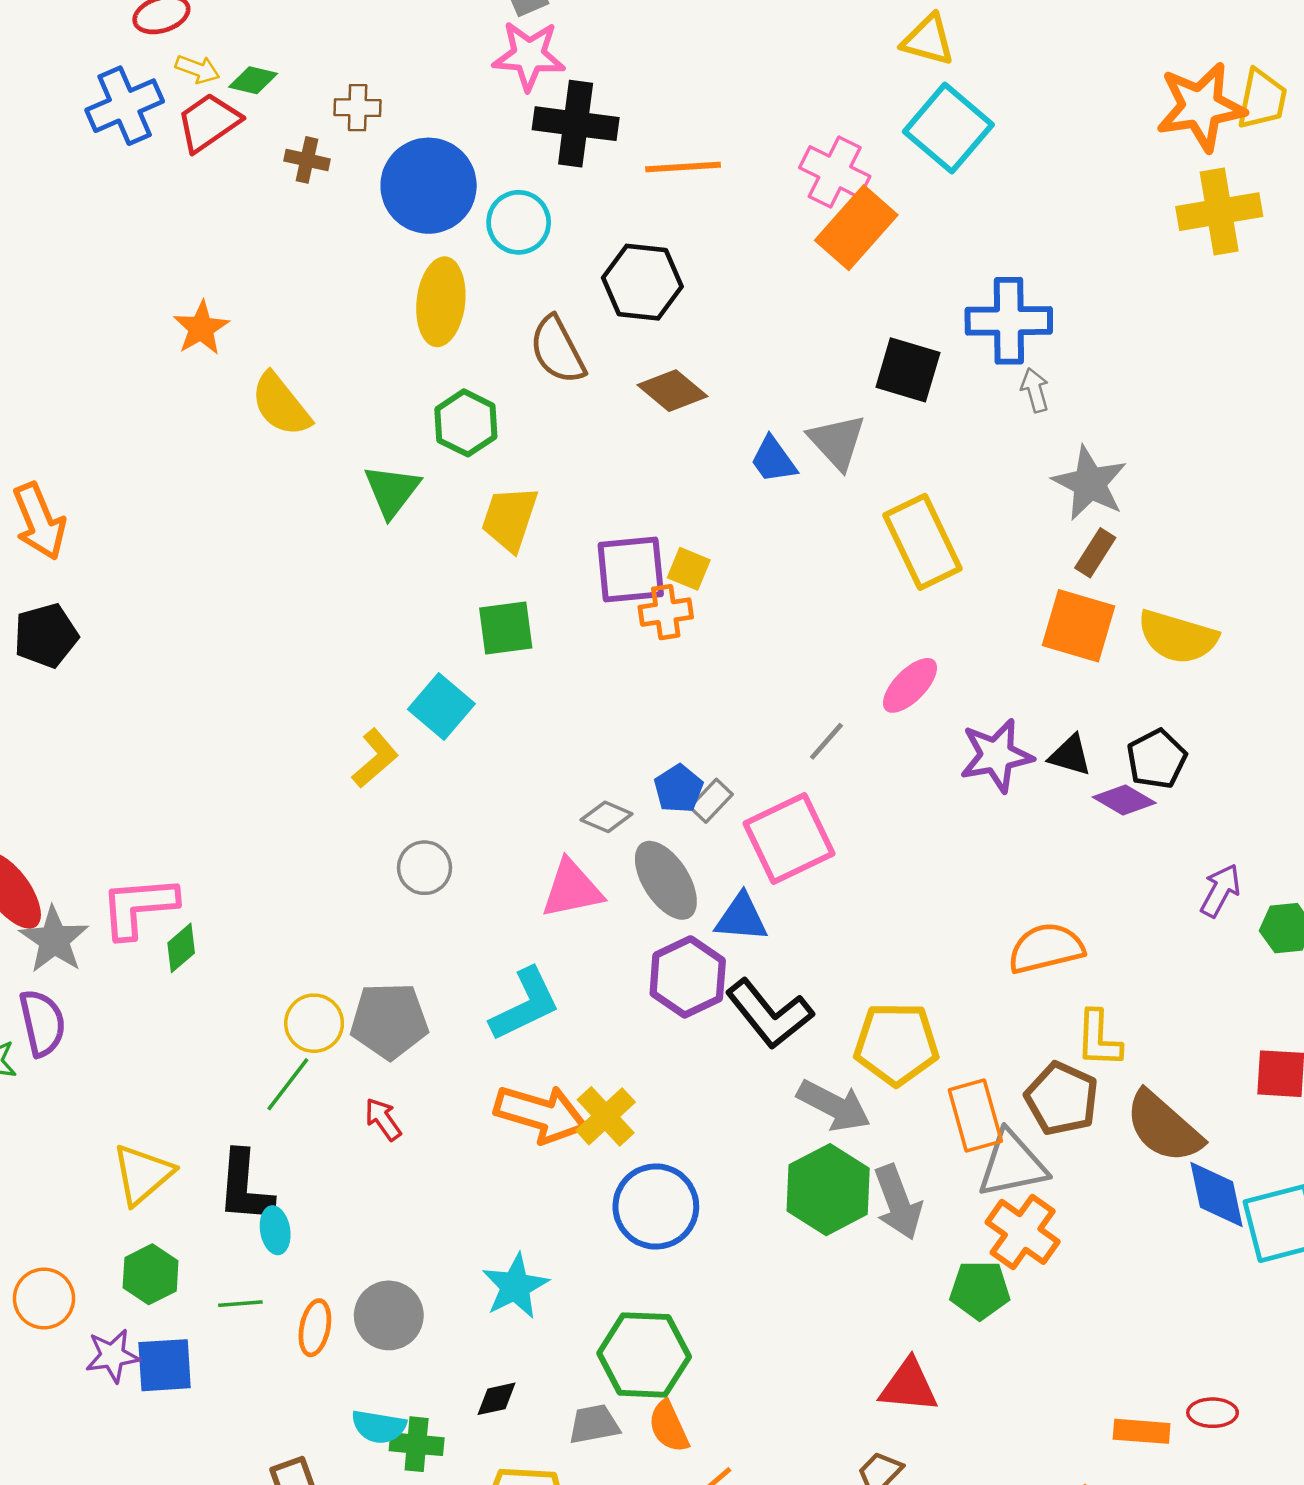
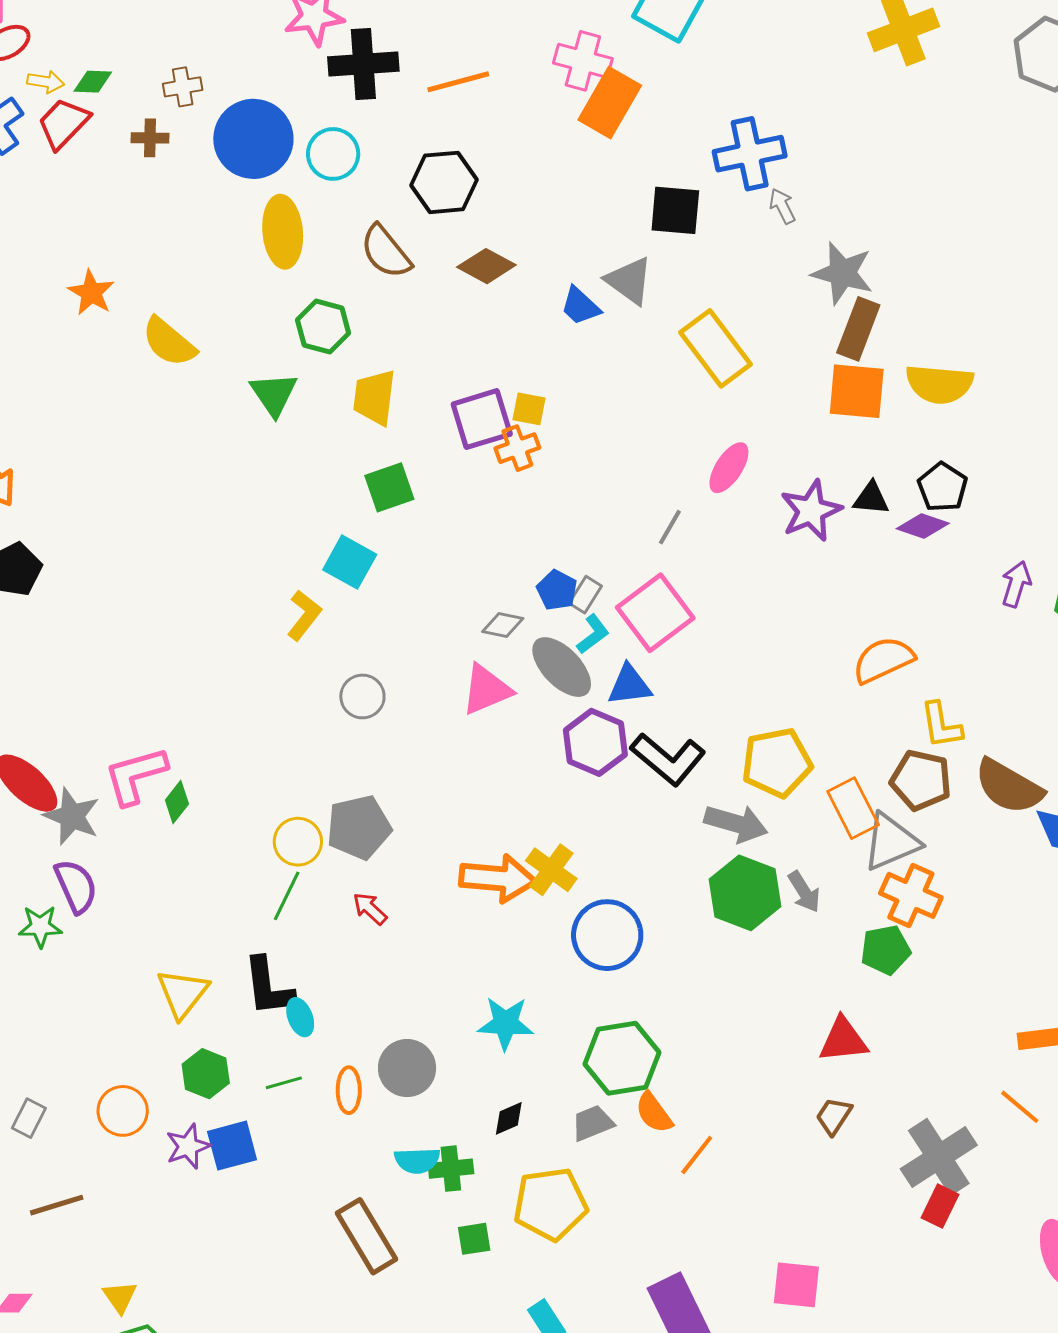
brown rectangle: (1095, 553) -> (858, 329), size x1.5
cyan L-shape: (525, 1005) -> (593, 634), moved, size x0.6
gray arrow: (898, 1202) -> (804, 892), size x0.7
cyan star: (515, 1286) -> (505, 1023), turned -30

